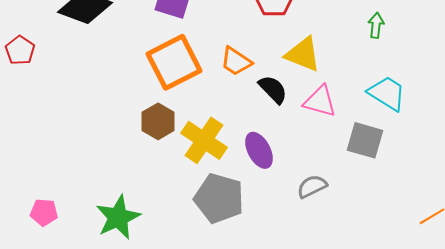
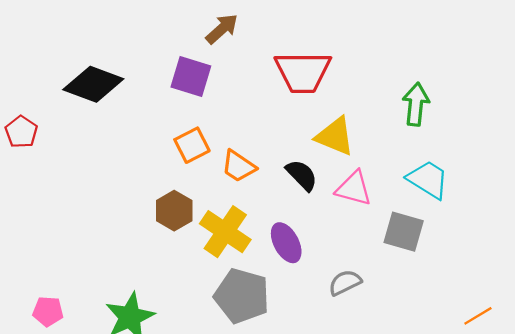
green arrow: (376, 25) -> (416, 104), size x1.5
orange trapezoid: (236, 61) -> (239, 166), moved
orange square: (174, 62) -> (192, 145), size x0.6

